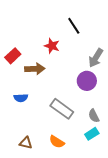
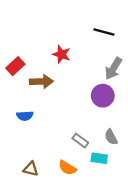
black line: (74, 26) -> (104, 32), moved, turned -42
gray rectangle: (62, 109) -> (80, 141), moved, size x0.6
cyan rectangle: (92, 134) -> (99, 158), moved, turned 40

